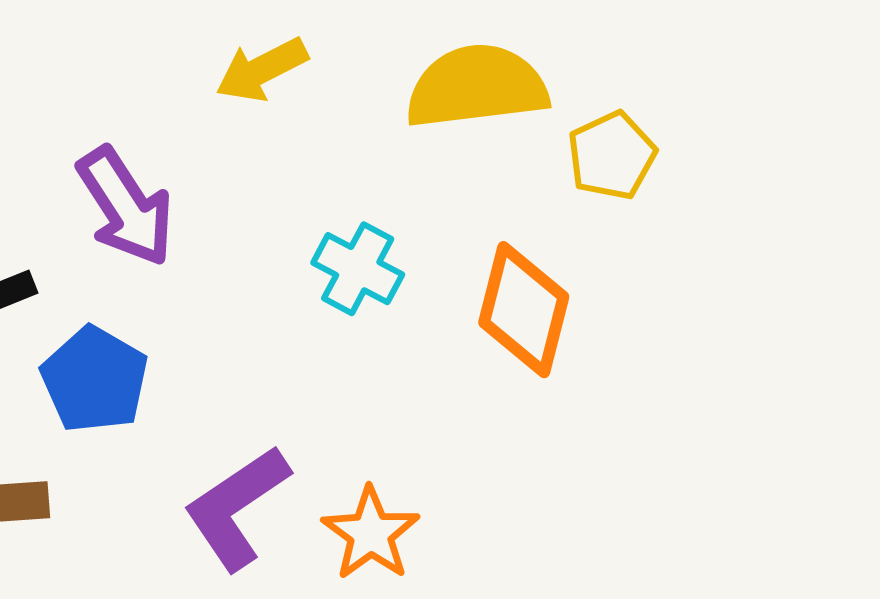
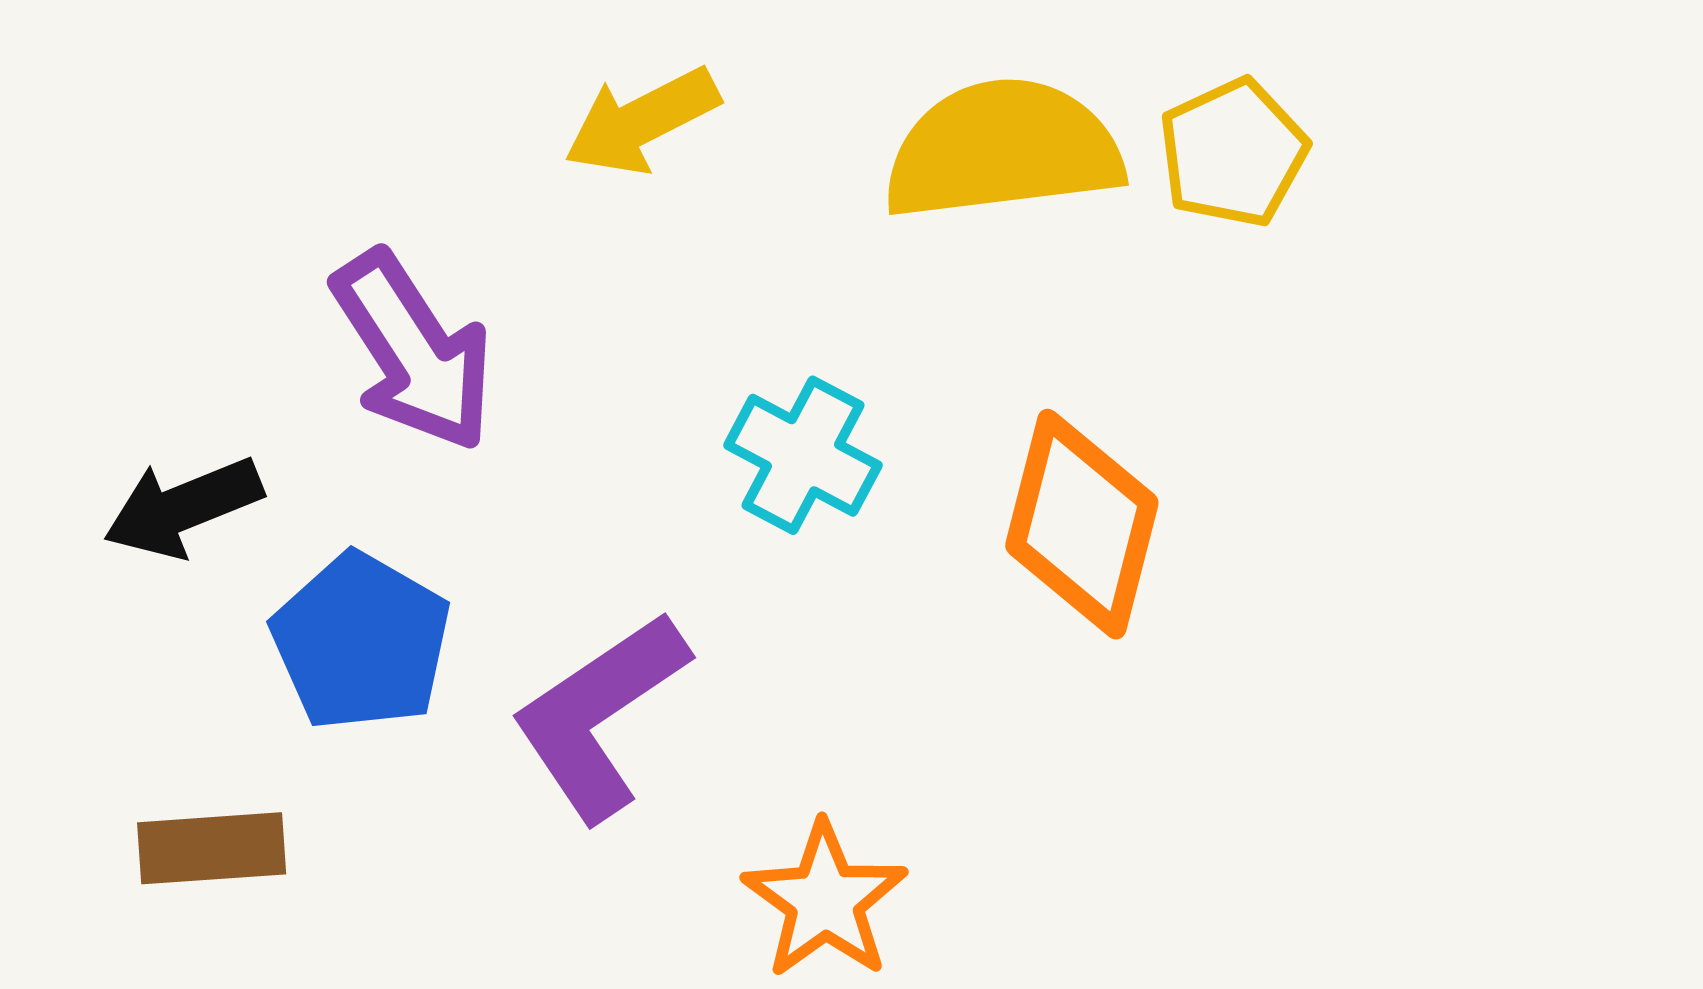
yellow pentagon: (612, 156) -> (1233, 153), moved
purple L-shape: (237, 508) -> (600, 716), moved

